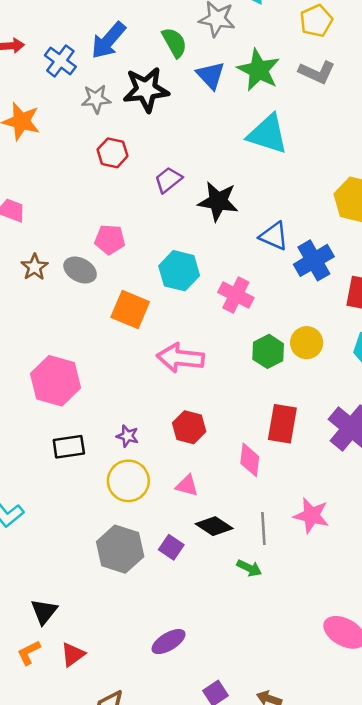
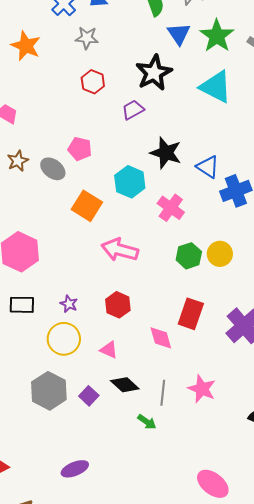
black star: (146, 90) -> (154, 73), moved, turned -30
black star: (218, 201) -> (166, 153), moved
pink diamond: (250, 460) -> (161, 338), turned -32

